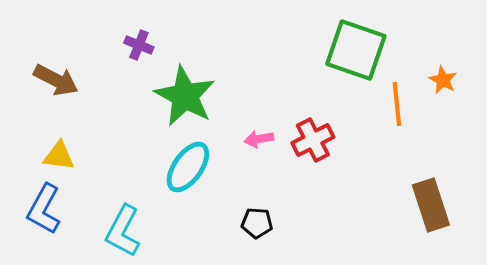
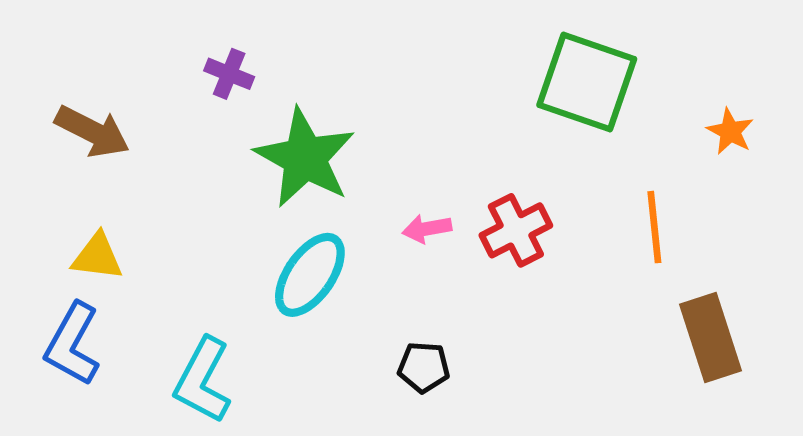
orange line: (397, 104) -> (654, 227), moved

